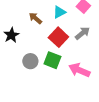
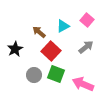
red square: (58, 37) -> (51, 51), moved

